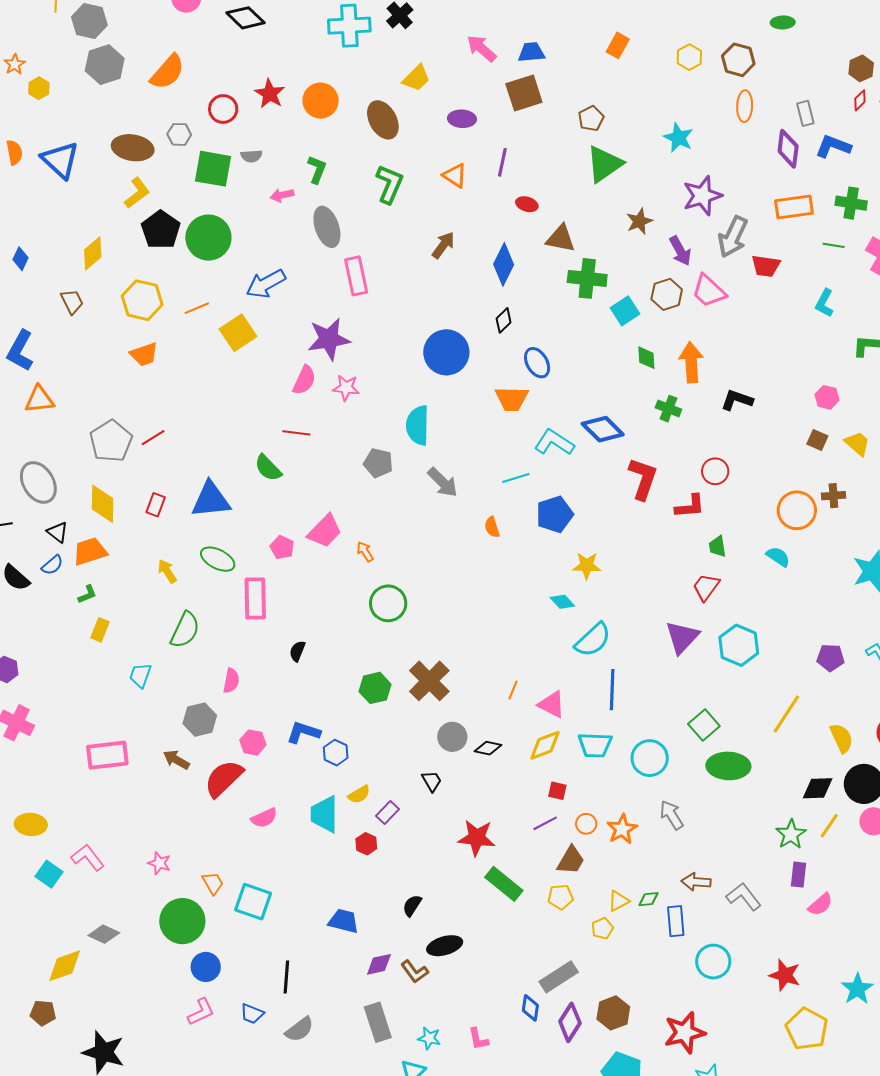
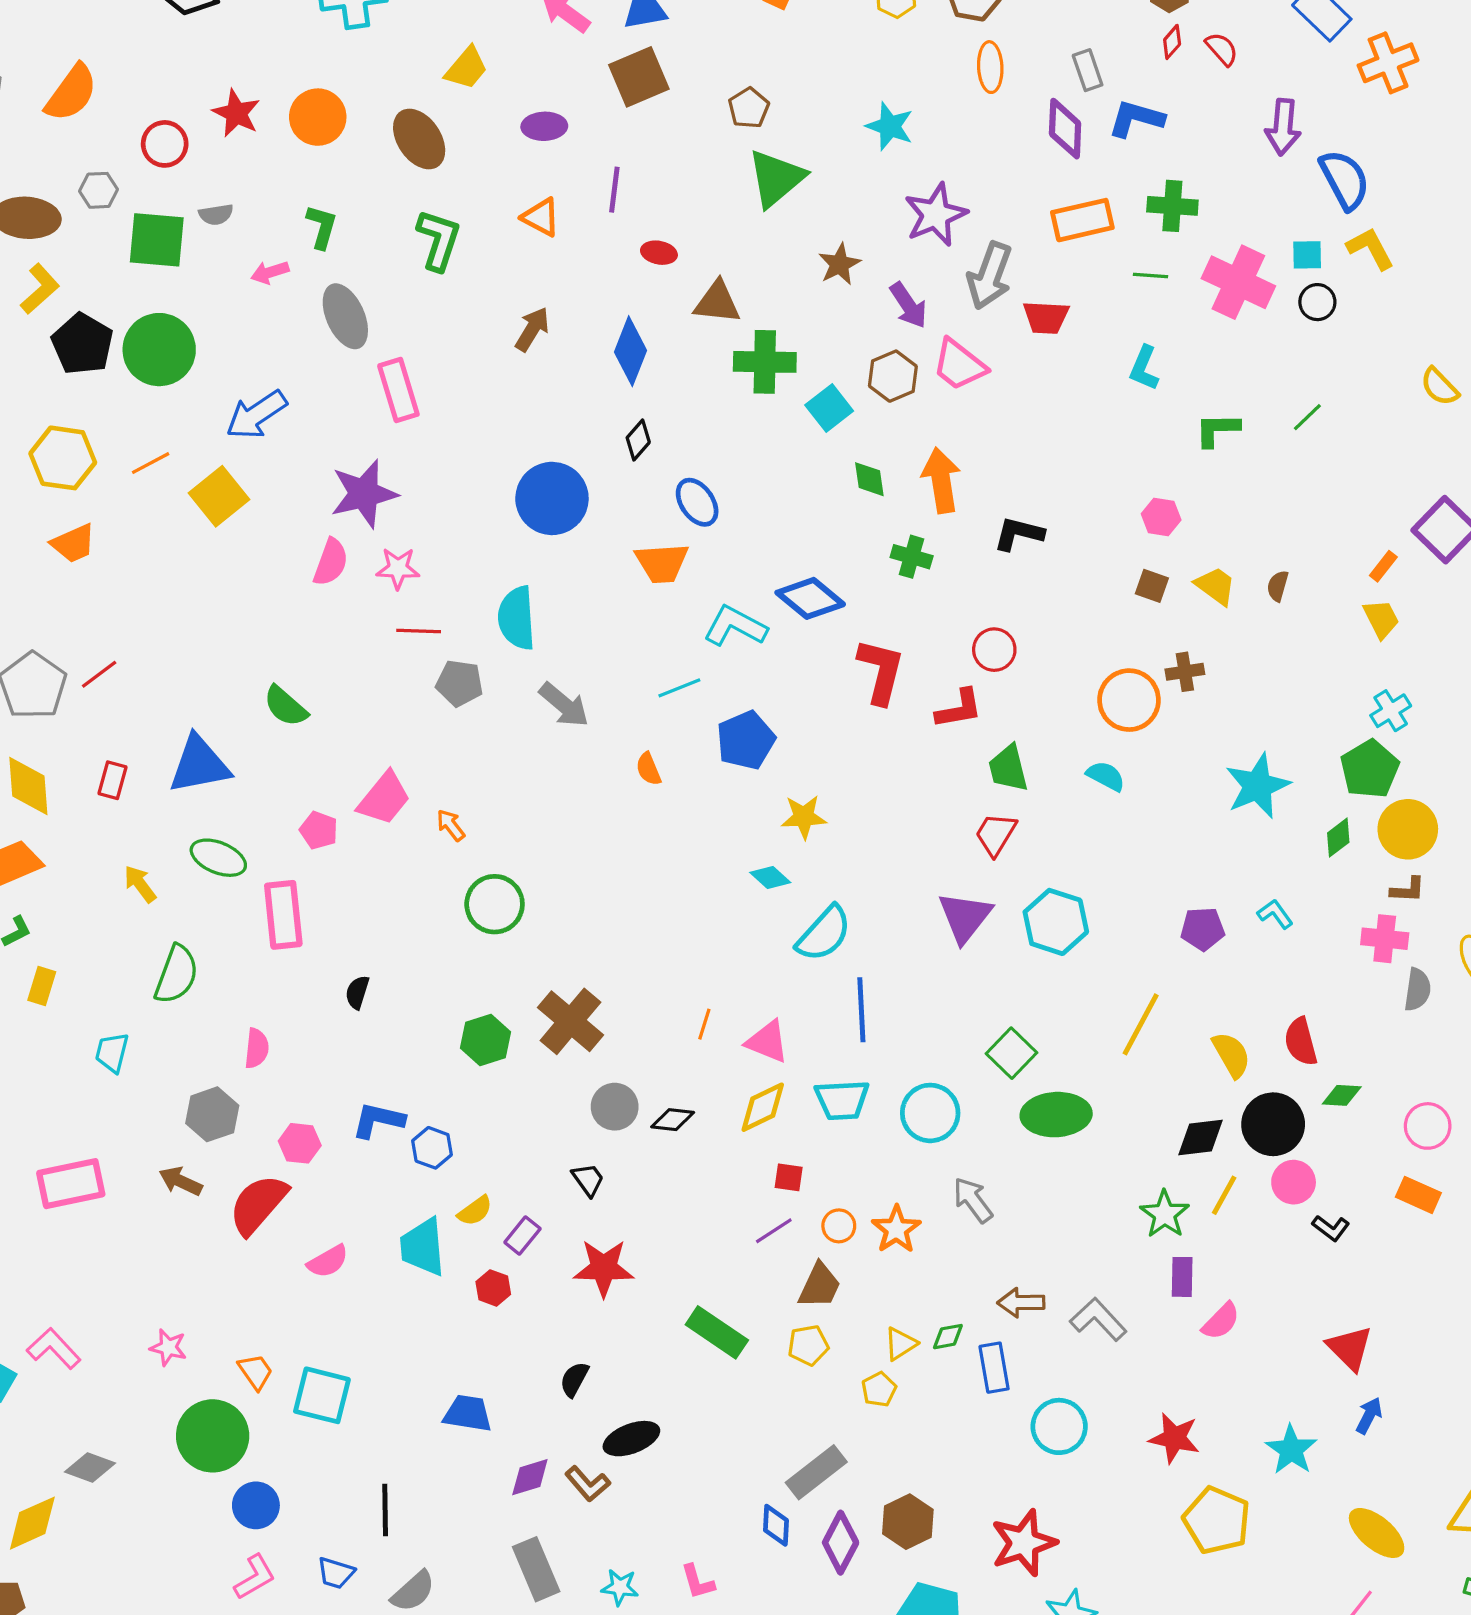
red line: (296, 433) -> (419, 631), moved
green trapezoid: (717, 546) -> (1008, 768), size x1.4
red star: (477, 838) -> (604, 1268), moved

